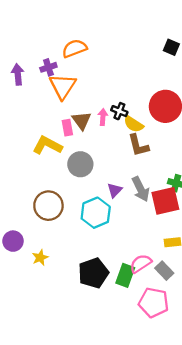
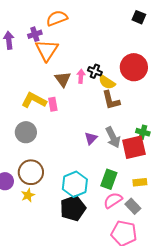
pink rectangle: (67, 128) -> (53, 104), moved
gray circle: (80, 164) -> (26, 132), moved
brown circle: (48, 206) -> (31, 172), moved
cyan hexagon: (96, 213) -> (75, 184), moved
green rectangle: (125, 275) -> (109, 179), moved

